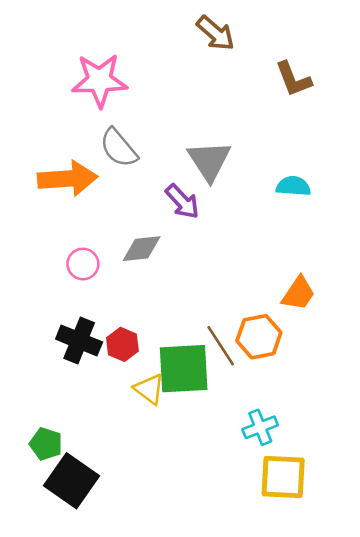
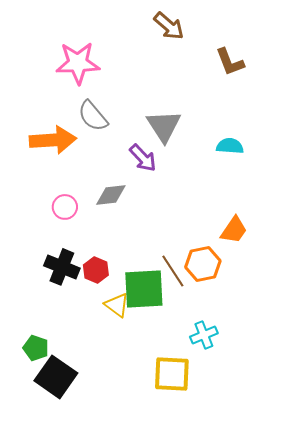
yellow square: (283, 477) -> (172, 374), moved

